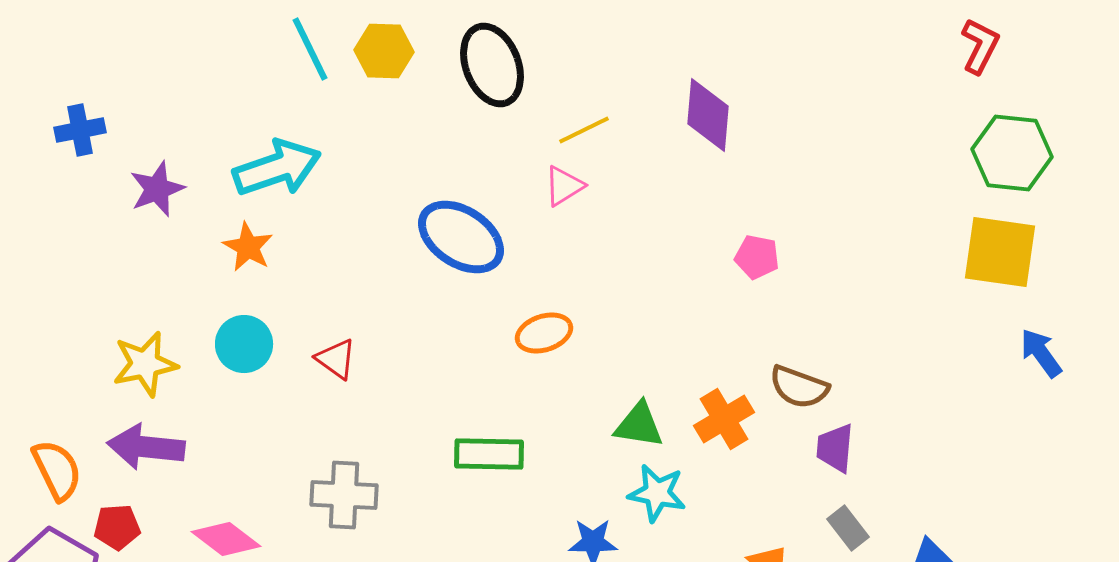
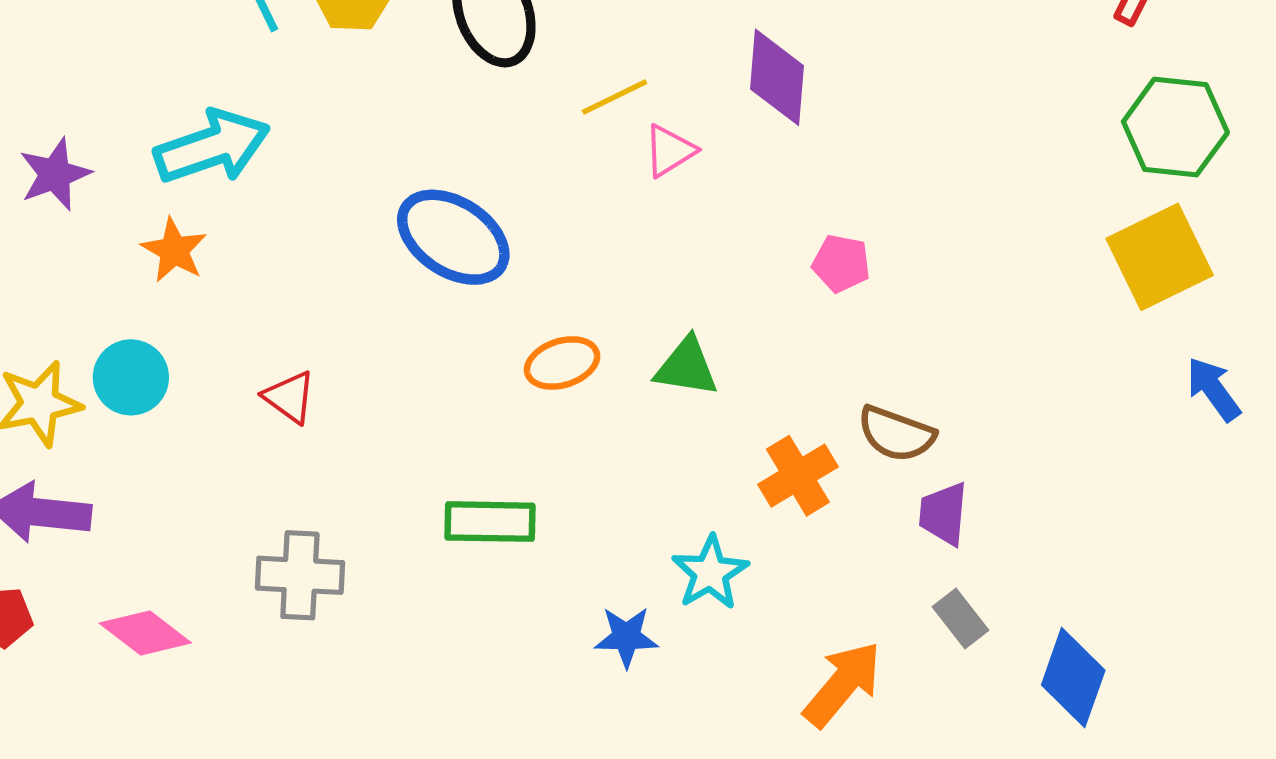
pink triangle: (564, 186) -> (670, 151), moved
yellow square: (1000, 252) -> (1160, 257), turned -34
cyan circle: (244, 344) -> (131, 377), moved
green triangle: (639, 425) -> (687, 367), moved
cyan star: (657, 493) -> (710, 573), turned 30

